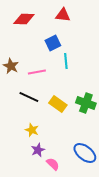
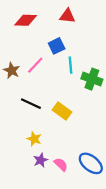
pink line: (37, 72) -> (35, 65), moved, turned -36
green cross: (86, 103) -> (92, 79), moved
pink semicircle: (53, 164) -> (61, 164), moved

